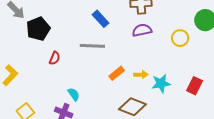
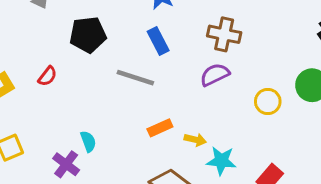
black pentagon: (38, 29) -> (88, 35), moved
purple semicircle: (142, 30) -> (215, 75), turned -30
red semicircle: (55, 58) -> (47, 76), moved

